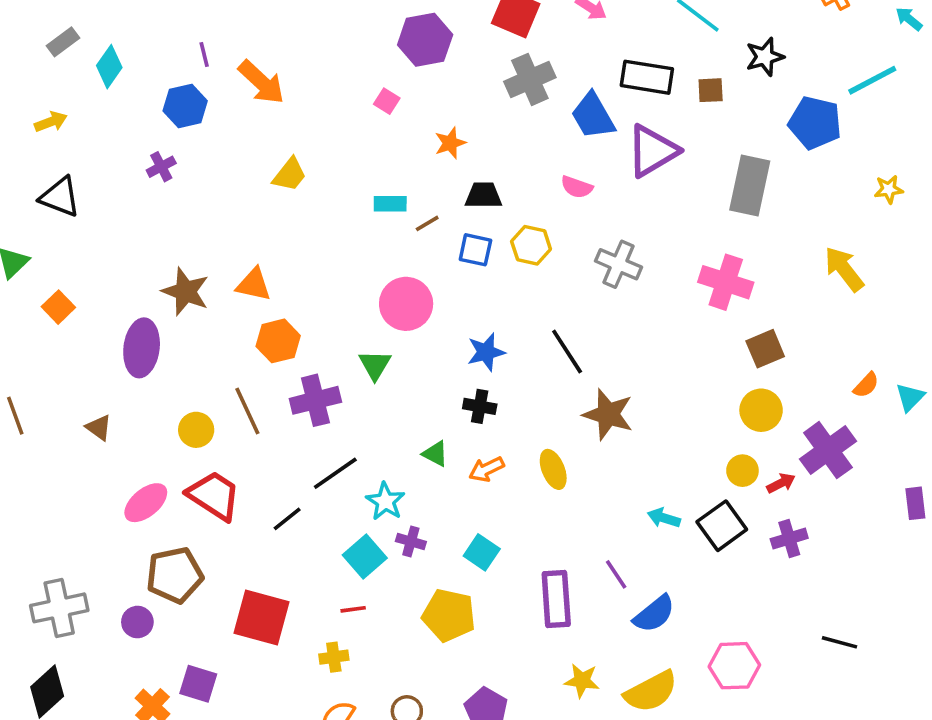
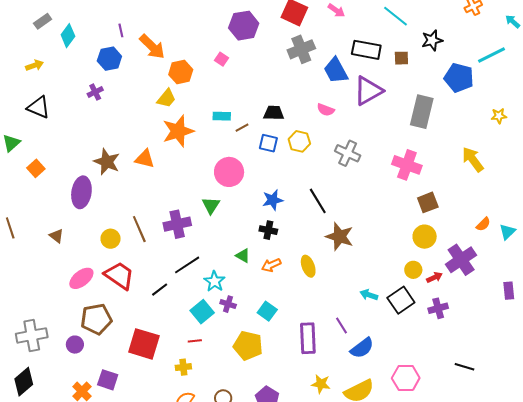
orange star: (450, 143) -> (178, 131), moved, size x1.8
orange hexagon: (278, 341) -> (181, 72), moved

